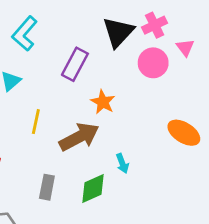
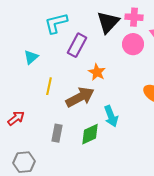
pink cross: (155, 25) -> (134, 17), turned 30
cyan L-shape: (25, 34) -> (56, 23), moved, turned 35
cyan arrow: (122, 163) -> (111, 116), size x1.5

